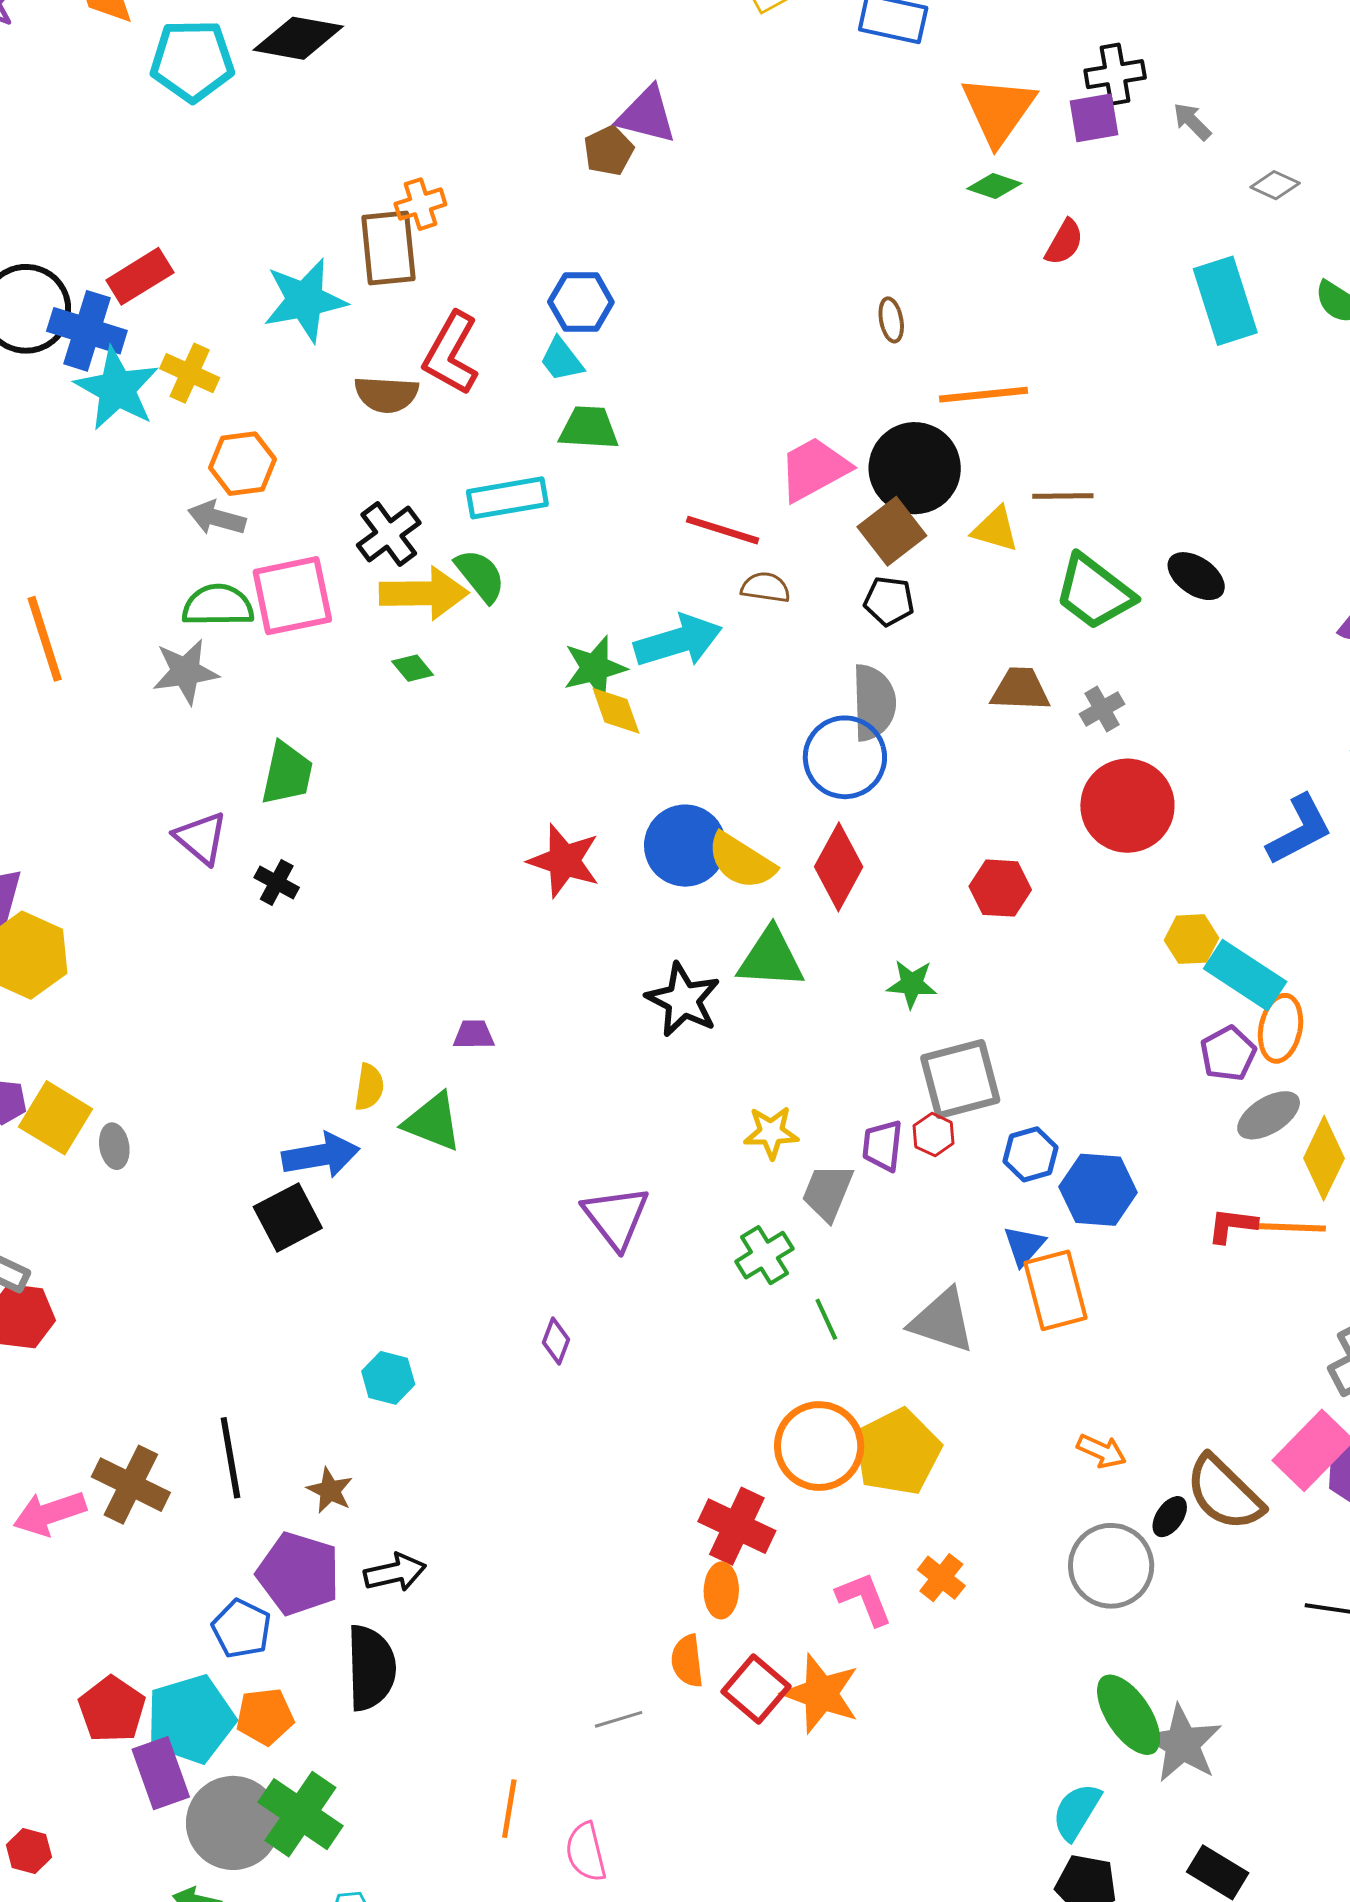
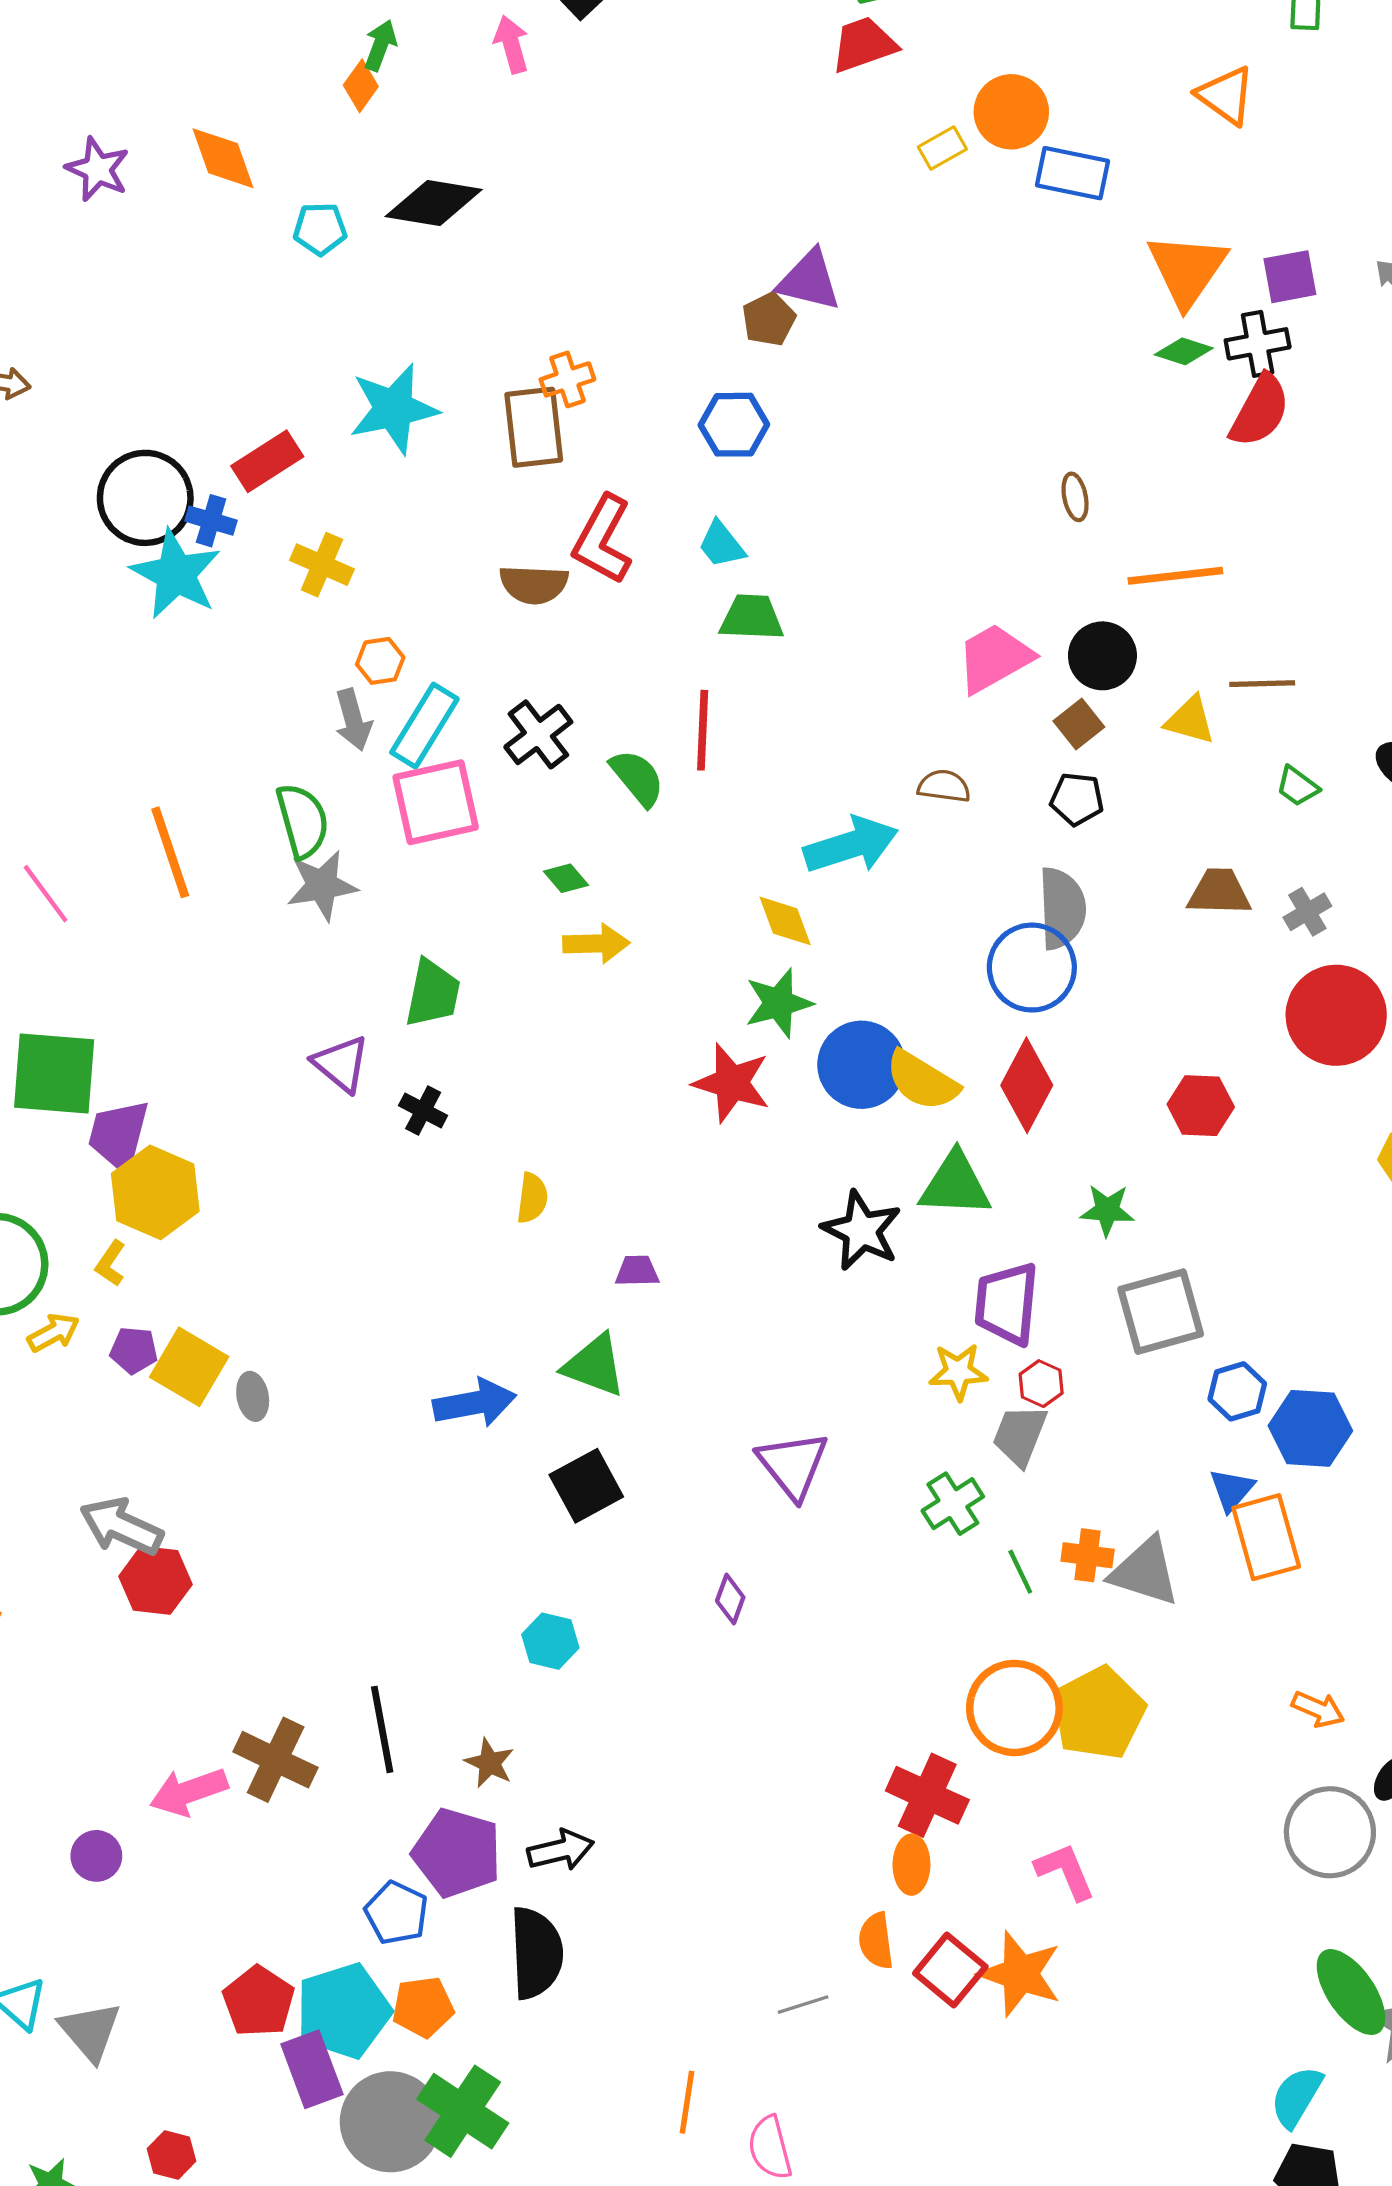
cyan pentagon: (192, 61) -> (320, 229), size x0.6
black cross: (1115, 74) -> (1258, 344), moved
red semicircle: (1064, 242) -> (1260, 411), size x1.5
cyan star: (305, 300) -> (394, 409), moved
blue hexagon: (581, 302) -> (734, 425), moved
blue cross: (87, 331) -> (211, 521), size x0.6
cyan star: (117, 389) -> (176, 574), moved
orange hexagon: (243, 464) -> (380, 661), size x0.7
black circle: (915, 468) -> (1102, 656), size x0.7
cyan rectangle: (507, 498) -> (424, 726), moved, turned -48
gray arrow: (217, 518) -> (353, 720), turned -120
red line: (723, 530) -> (703, 730), moved, turned 76
brown square: (892, 531) -> (1079, 724), size x0.7
green trapezoid: (1094, 592) -> (1297, 786), size x0.5
yellow arrow: (424, 593) -> (596, 944), moved, size x0.7
green semicircle: (218, 605) -> (303, 821), moved, turned 76
green star: (595, 668) -> (779, 1003), moved
yellow semicircle: (369, 1087) -> (532, 1198), moved
red hexagon: (934, 1135) -> (1041, 1384), moved
purple trapezoid: (882, 1146) -> (1007, 1304), moved, size x1.5
black square: (288, 1217) -> (586, 1486), moved
orange cross: (941, 1578) -> (1088, 1555), moved, turned -30

